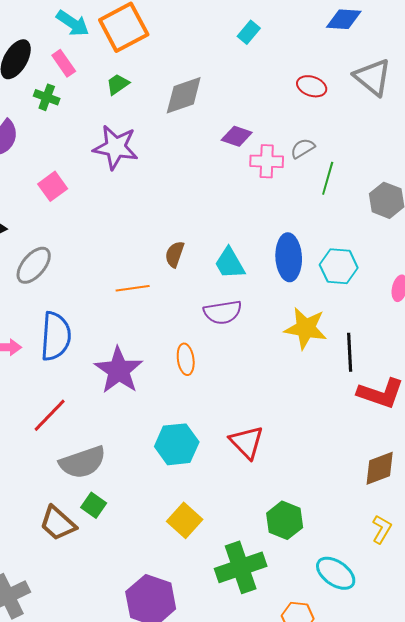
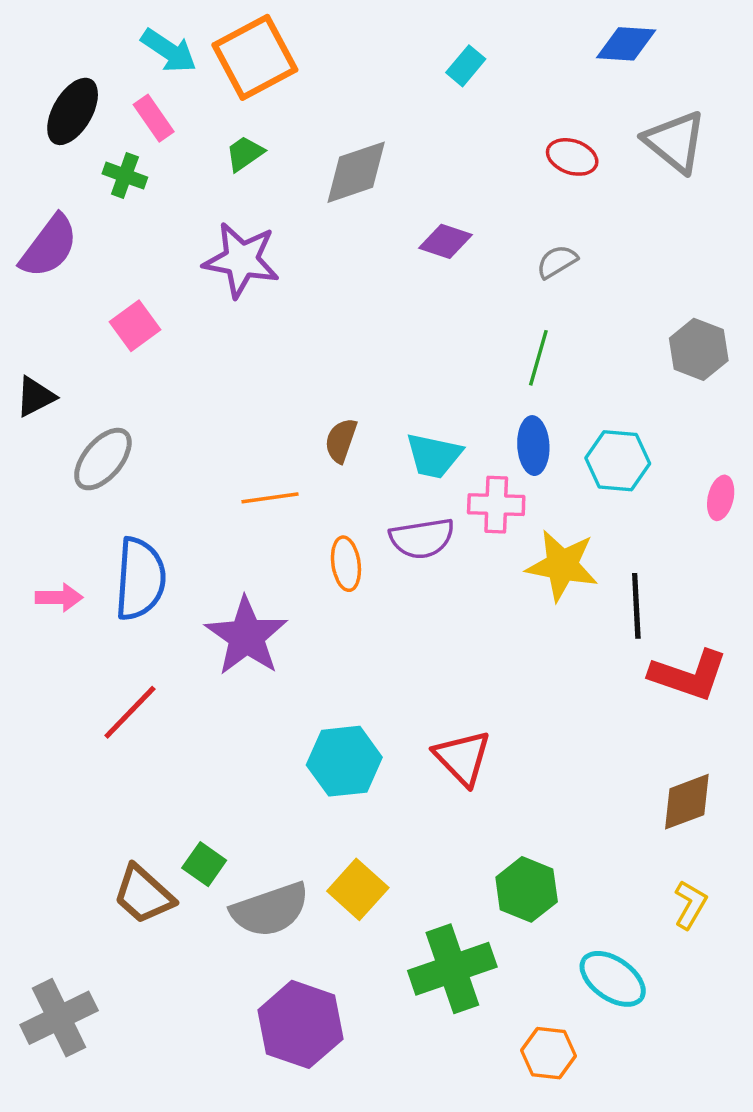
pink cross: (267, 161) -> (496, 505), moved
green line: (328, 178) -> (538, 358), moved
blue ellipse: (289, 257) -> (533, 446), size x0.7
cyan trapezoid: (230, 263) -> (434, 456), turned -48
orange ellipse: (186, 359) -> (346, 564), moved
gray semicircle: (83, 462) -> (270, 910), moved

